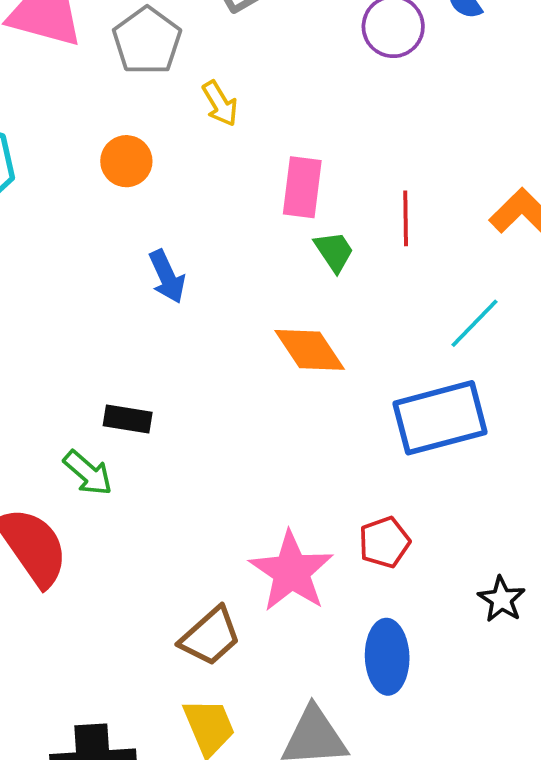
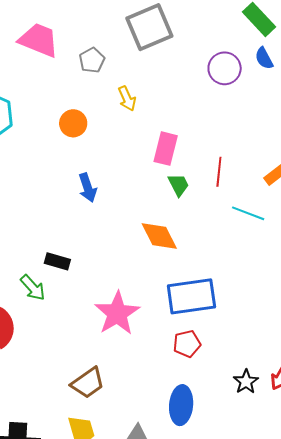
gray pentagon: (147, 41) -> (92, 60), size x0.7
cyan line: (475, 323) -> (248, 213), moved, turned 60
blue rectangle: (440, 418) -> (191, 296), moved
pink star: (291, 572) -> (117, 313), moved

